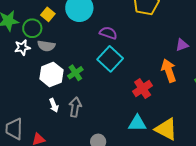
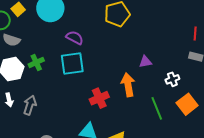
cyan square: (110, 59) -> (72, 64), turned 30
green cross: (75, 73) -> (36, 62), moved

